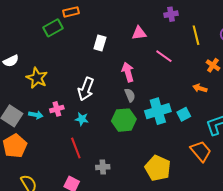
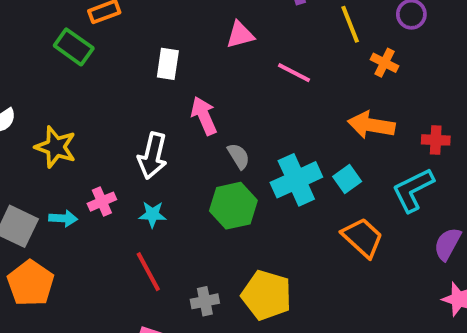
green rectangle: (53, 28) -> (74, 47), turned 72
orange cross: (213, 65) -> (385, 63), moved
pink arrow: (128, 72) -> (204, 116), moved
orange arrow: (200, 88) -> (371, 125), size x1.6
orange trapezoid: (201, 151) -> (363, 238), moved
yellow pentagon: (158, 168) -> (267, 295), moved

